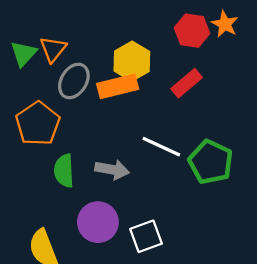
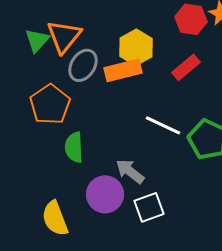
orange triangle: (53, 49) -> (64, 36), size x1.4
gray arrow: (112, 170) -> (130, 171), moved, turned -152

